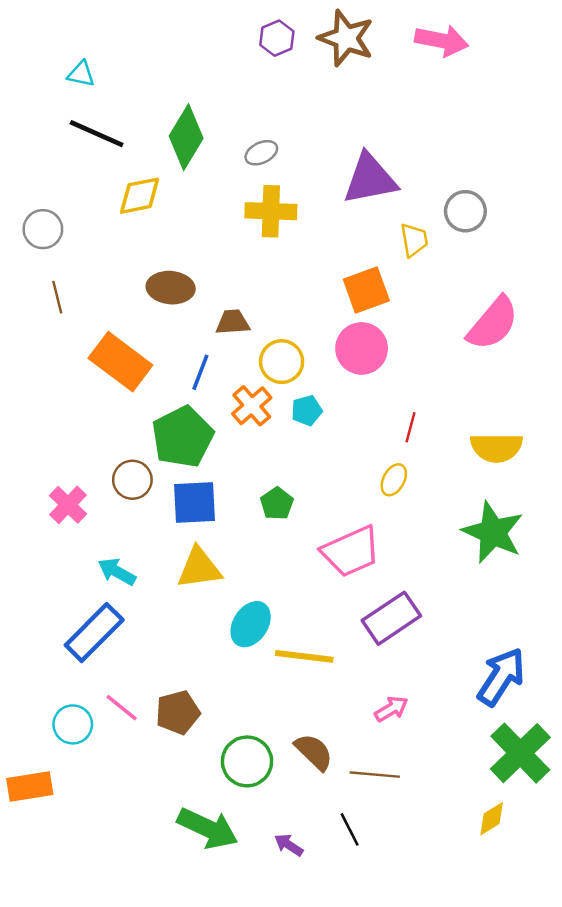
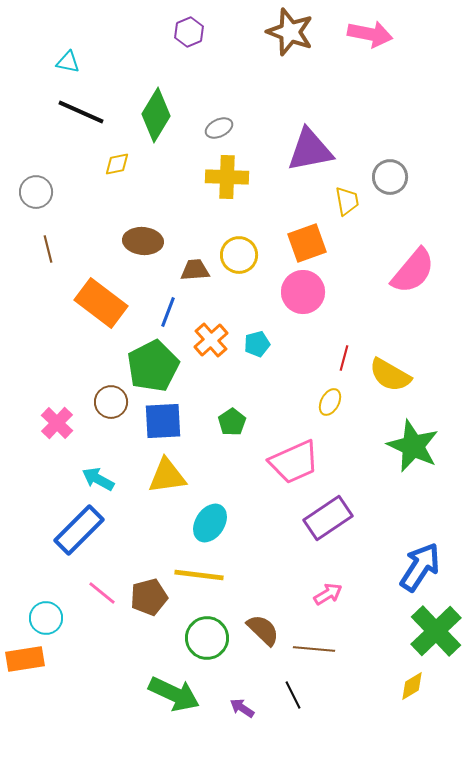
purple hexagon: (277, 38) -> (189, 32), moved
yellow diamond: (140, 196) -> (117, 164), size x0.7
yellow circle: (282, 362) -> (239, 255), moved
yellow semicircle: (496, 448) -> (390, 375), moved, turned 30
yellow line: (304, 656) -> (199, 575), moved
cyan circle: (73, 724) -> (46, 618), moved

